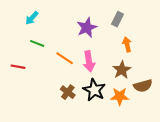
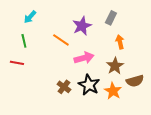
green line: (37, 43) -> (24, 41), moved, turned 56
orange line: (65, 58) -> (61, 40), moved
pink arrow: (89, 61) -> (84, 58), turned -96
orange star: (120, 96) -> (113, 91), turned 30

